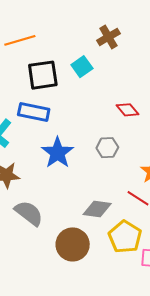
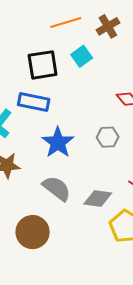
orange line: (20, 40) -> (66, 22), moved
gray semicircle: (29, 213) -> (57, 188), moved
brown circle: (73, 244) -> (33, 232), moved

